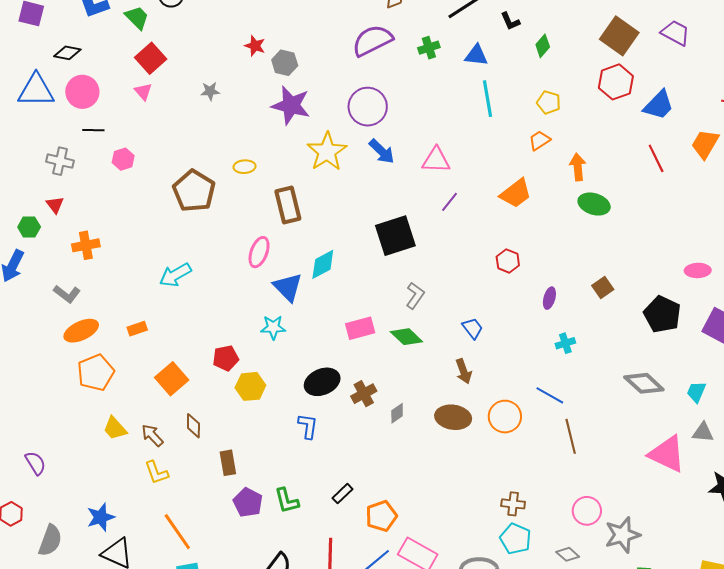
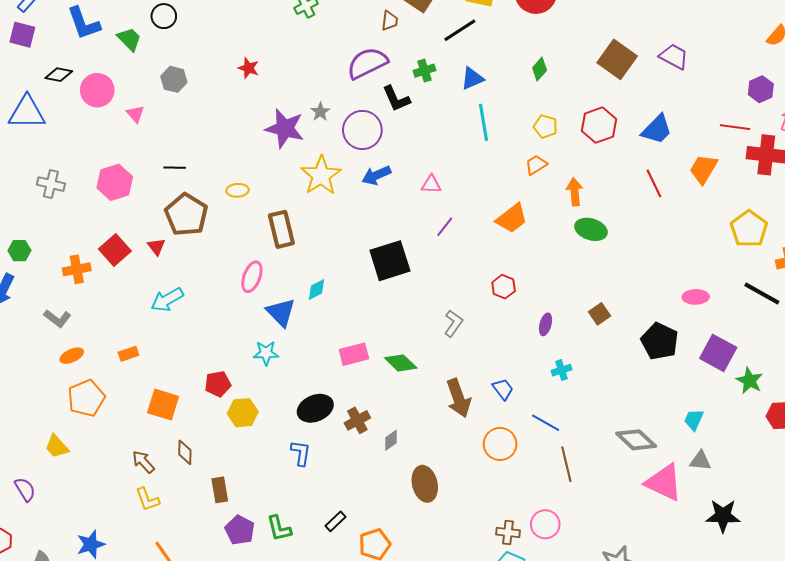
black L-shape: (510, 21) -> (396, 99), moved, size x1.4
blue triangle: (476, 55) -> (472, 78), turned -30
red square: (151, 58) -> (115, 250), moved
gray hexagon: (285, 63) -> (174, 79), moved
red hexagon: (616, 82) -> (599, 125), moved
gray star: (210, 91) -> (320, 112), moved, turned -30
pink circle: (82, 92) -> (97, 90), moved
black line: (93, 130) -> (175, 168), moved
blue arrow: (382, 151) -> (376, 175), turned 112
pink hexagon: (123, 159) -> (115, 182), size x1.6
pink triangle: (436, 160) -> (431, 184), size x0.7
red triangle: (55, 205) -> (156, 247), moved
cyan diamond: (323, 264) -> (316, 290), size x0.7
gray L-shape: (415, 296) -> (453, 323), moved
blue trapezoid: (473, 328) -> (503, 389), moved
orange ellipse: (81, 331) -> (72, 356), size x0.7
brown arrow: (464, 371) -> (458, 398), size x1.5
orange square: (172, 379) -> (163, 405), turned -32
gray diamond: (644, 383) -> (636, 440), moved
brown ellipse: (453, 417) -> (425, 484), moved, turned 68
yellow trapezoid: (115, 428) -> (57, 446), moved
pink circle: (587, 511) -> (545, 524), moved

